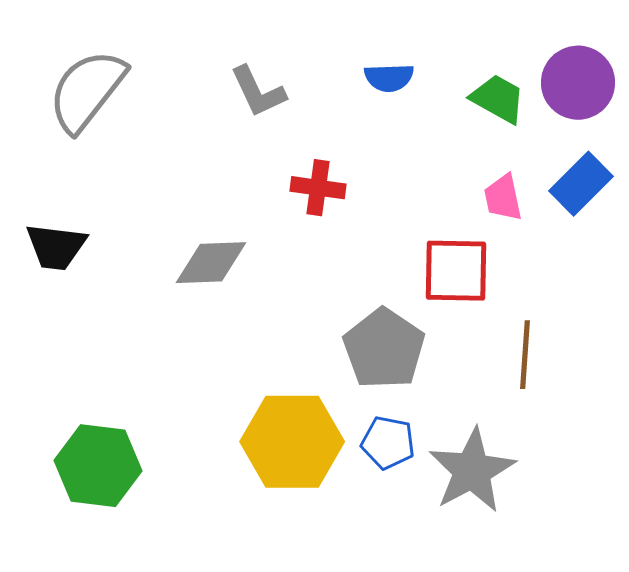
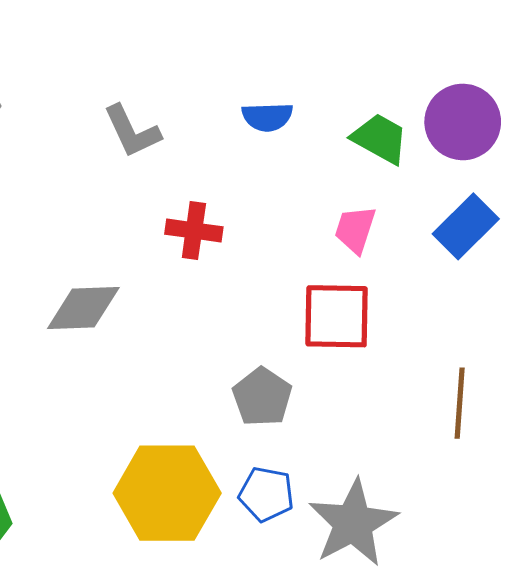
pink trapezoid: (503, 198) -> (355, 229), moved, turned 30
gray pentagon: (384, 349) -> (262, 397), size x0.7
brown line: (525, 355) -> (460, 403), moved

